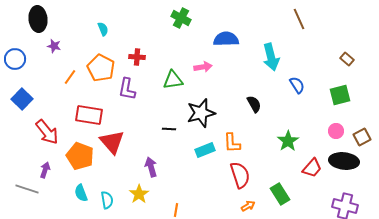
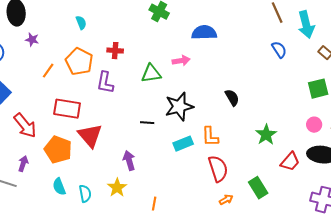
cyan arrow: (271, 57) -> (306, 25), moved
blue semicircle: (297, 85) -> (279, 50), moved

